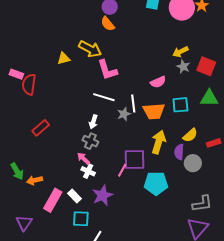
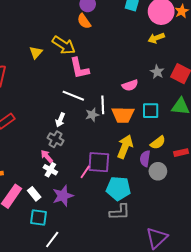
yellow arrow: (180, 52) -> (156, 38), moved
yellow triangle: (64, 58) -> (36, 52), turned -40
gray L-shape: (202, 204) -> (120, 212), moved

